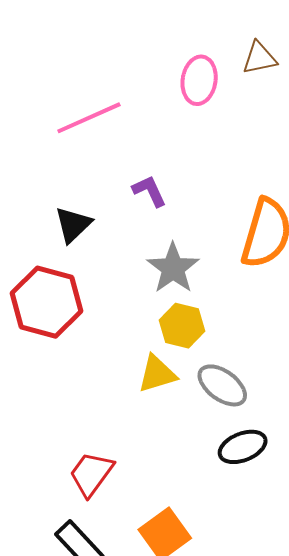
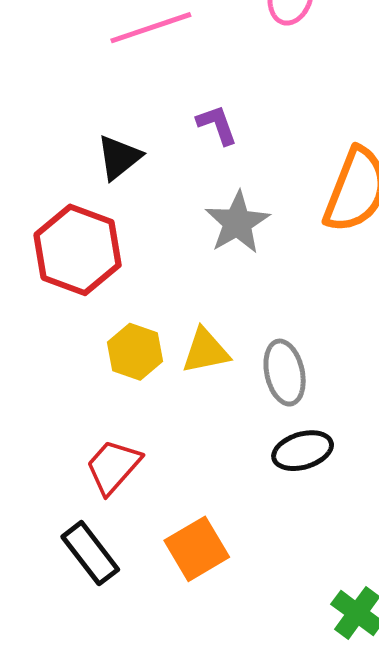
yellow hexagon: (182, 326) -> (135, 352), moved
gray ellipse: (222, 385) -> (285, 373), turned 36

